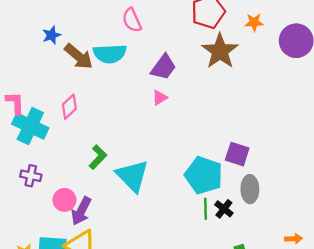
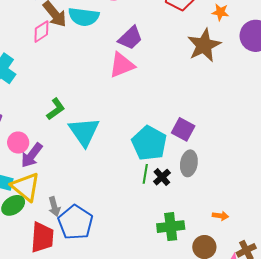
brown star: (220, 51) -> (204, 45), moved
pink triangle: (160, 98) -> (122, 65), size x1.8
pink diamond: (69, 107) -> (41, 32), moved

